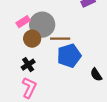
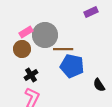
brown circle: (32, 39) -> (22, 49), moved
blue pentagon: (69, 56) -> (72, 66), turned 30

